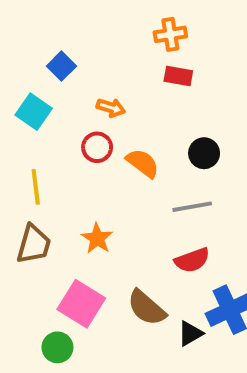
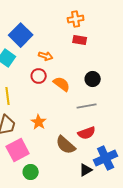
blue square: (61, 66) -> (21, 35), size x1.6
pink square: (81, 304) -> (18, 150), moved, turned 30
brown semicircle: (147, 308) -> (66, 145), moved
green circle: (57, 347) -> (31, 172), moved

